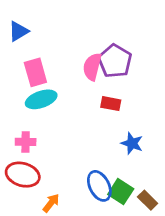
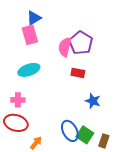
blue triangle: (18, 31) -> (34, 18), moved
pink rectangle: (35, 72) -> (30, 35), moved
brown rectangle: (148, 200) -> (104, 141), turned 64

